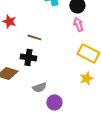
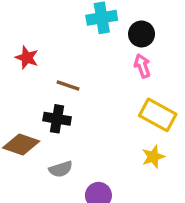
gray semicircle: (39, 87) -> (61, 169), moved

